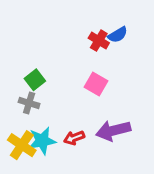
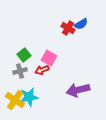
pink square: (96, 84) -> (49, 58), moved
gray cross: (29, 103) -> (20, 71), turned -32
red arrow: (74, 138) -> (42, 70), moved

